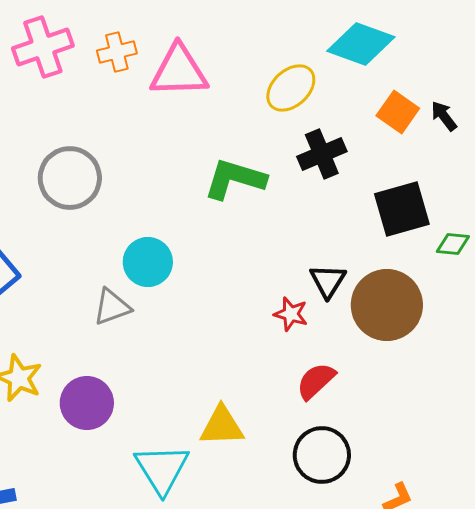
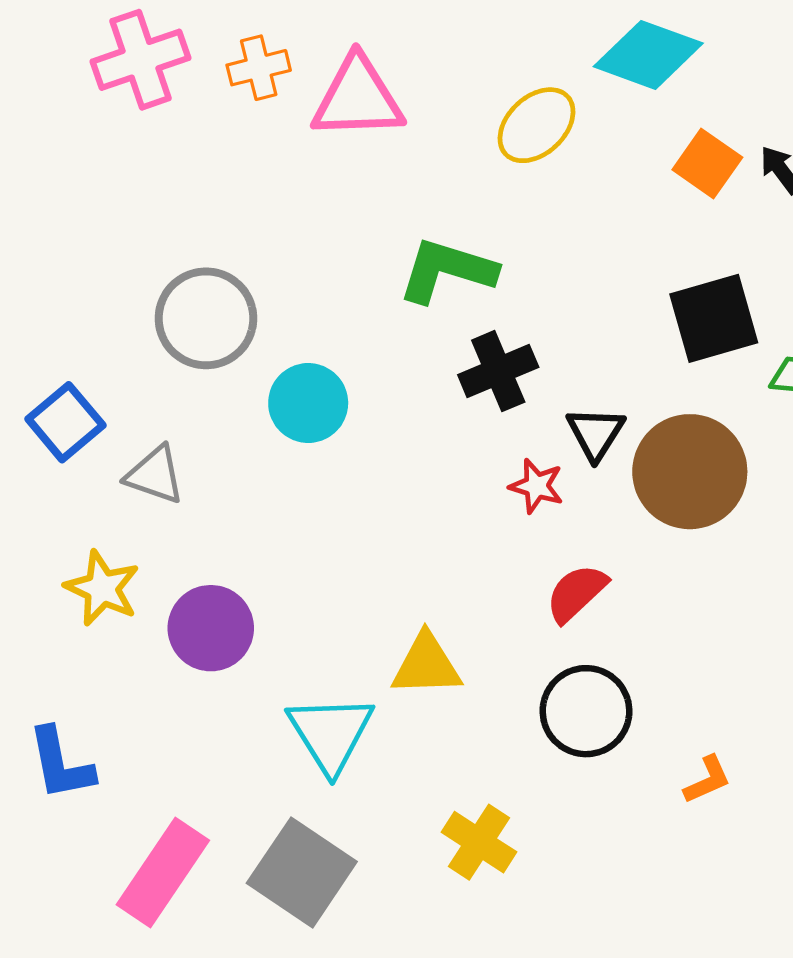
black cross: (322, 154) -> (498, 371), moved
gray circle: (70, 178) -> (206, 318), moved
gray triangle: (112, 307) -> (155, 475), moved, turned 39

